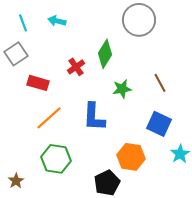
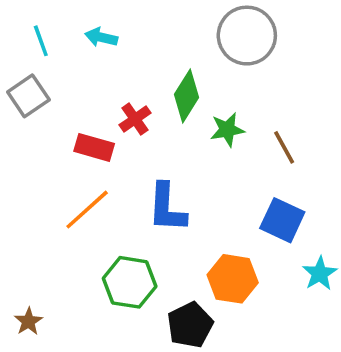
red rectangle: (38, 83) -> (94, 147), moved
green star: (122, 89) -> (227, 130), moved
green hexagon: (56, 159) -> (130, 282), moved

